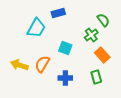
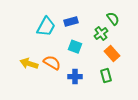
blue rectangle: (58, 13) -> (71, 22), moved
orange semicircle: (42, 64) -> (52, 63), turned 90

